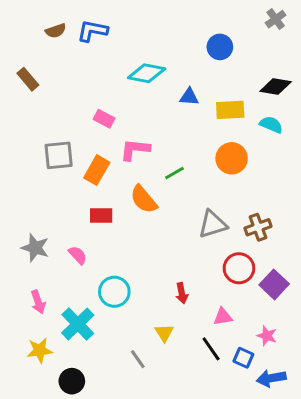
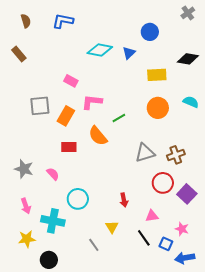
brown semicircle: (56, 31) -> (26, 21), moved, turned -88
blue triangle: (189, 97) -> (129, 53), moved, turned -48
cyan semicircle: (271, 125) -> (191, 102), moved
cyan cross: (78, 324) -> (53, 221), turned -35

